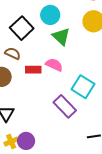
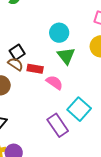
black square: (22, 28) -> (17, 52), moved, size x0.7
red rectangle: (33, 70) -> (35, 69), moved

